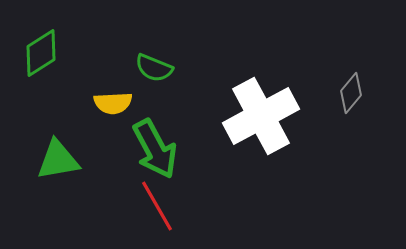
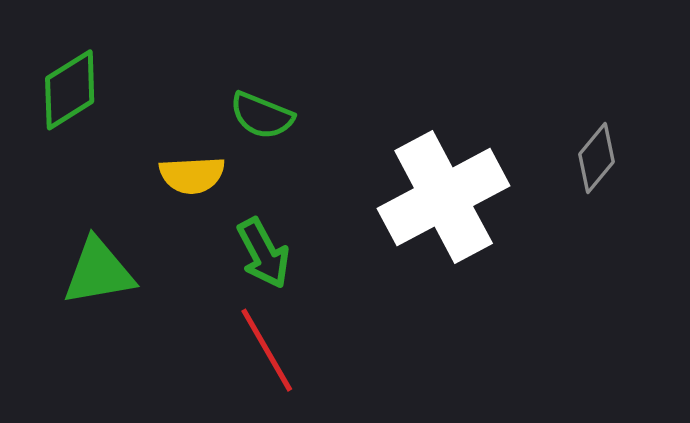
green arrow: (155, 149) -> (263, 253), size x0.7

